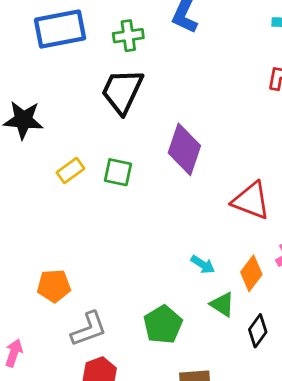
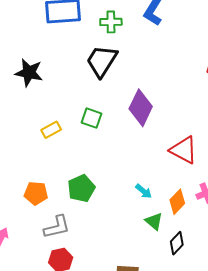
yellow rectangle: (71, 170) -> (51, 130), moved
green pentagon: (163, 325) -> (81, 188), moved

